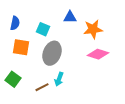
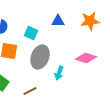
orange star: (93, 29) -> (90, 21), moved
cyan arrow: (59, 79) -> (59, 73), moved

